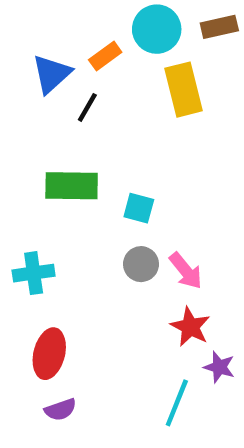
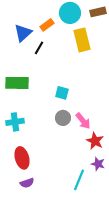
green rectangle: (72, 186) -> (17, 83), moved
red star: (190, 327) -> (95, 141), moved
red ellipse: (49, 354) -> (22, 158), turned -30

